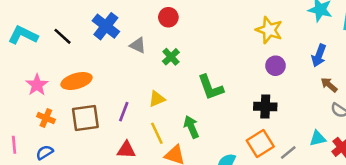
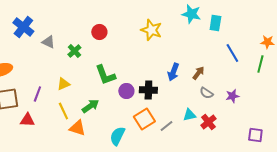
red circle: (168, 17) -> (99, 32), moved
blue arrow: (319, 55) -> (173, 72), moved
purple circle: (275, 66) -> (126, 91), moved
brown arrow: (329, 85) -> (198, 73), turned 88
green arrow: (191, 127) -> (90, 106), turned 78
red triangle: (126, 150) -> (27, 120), moved

